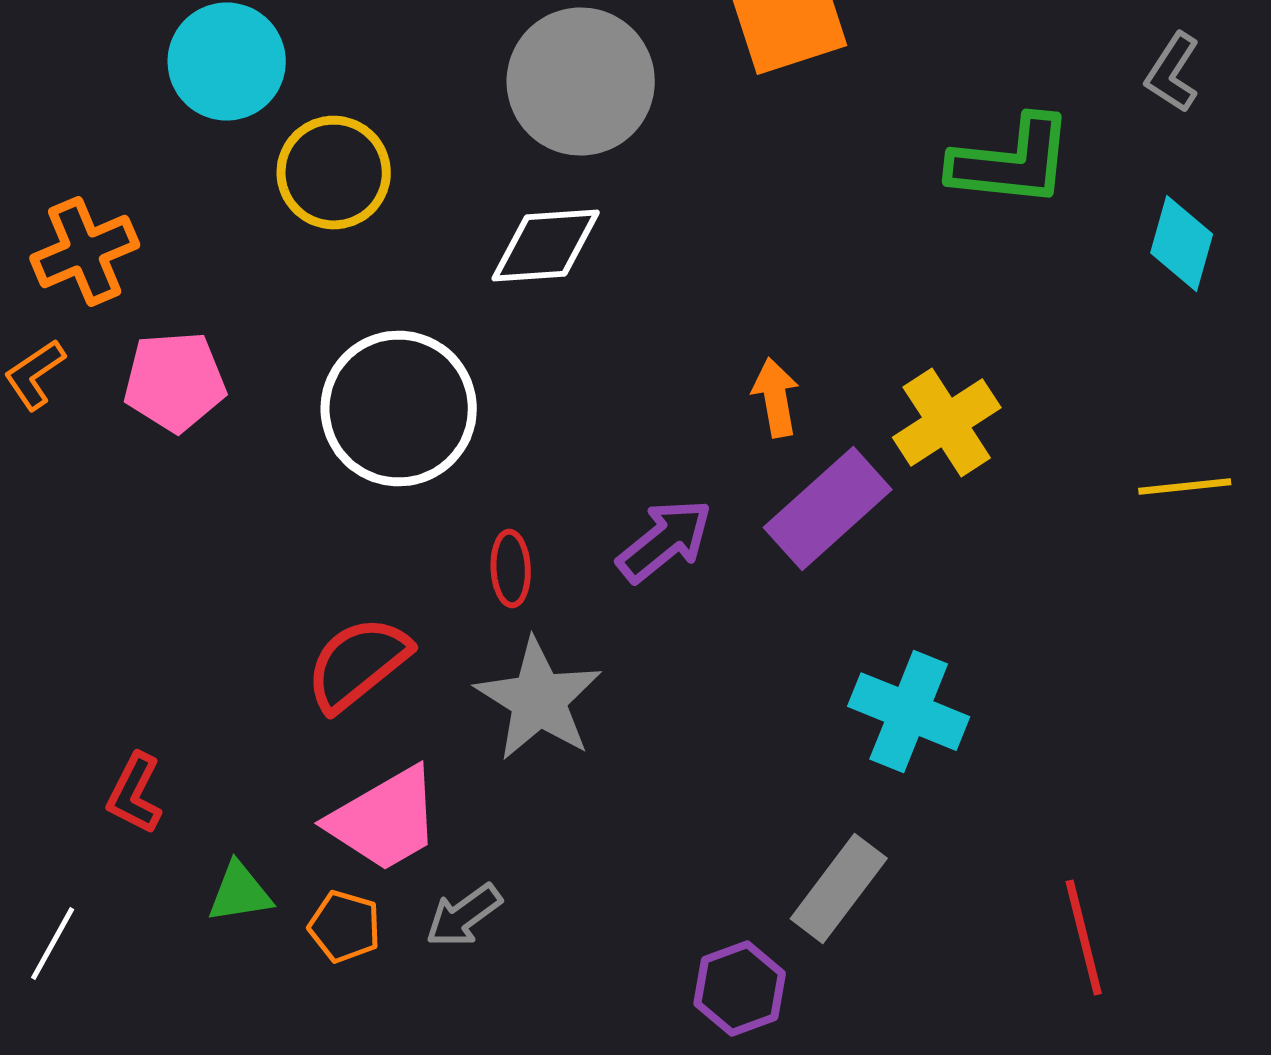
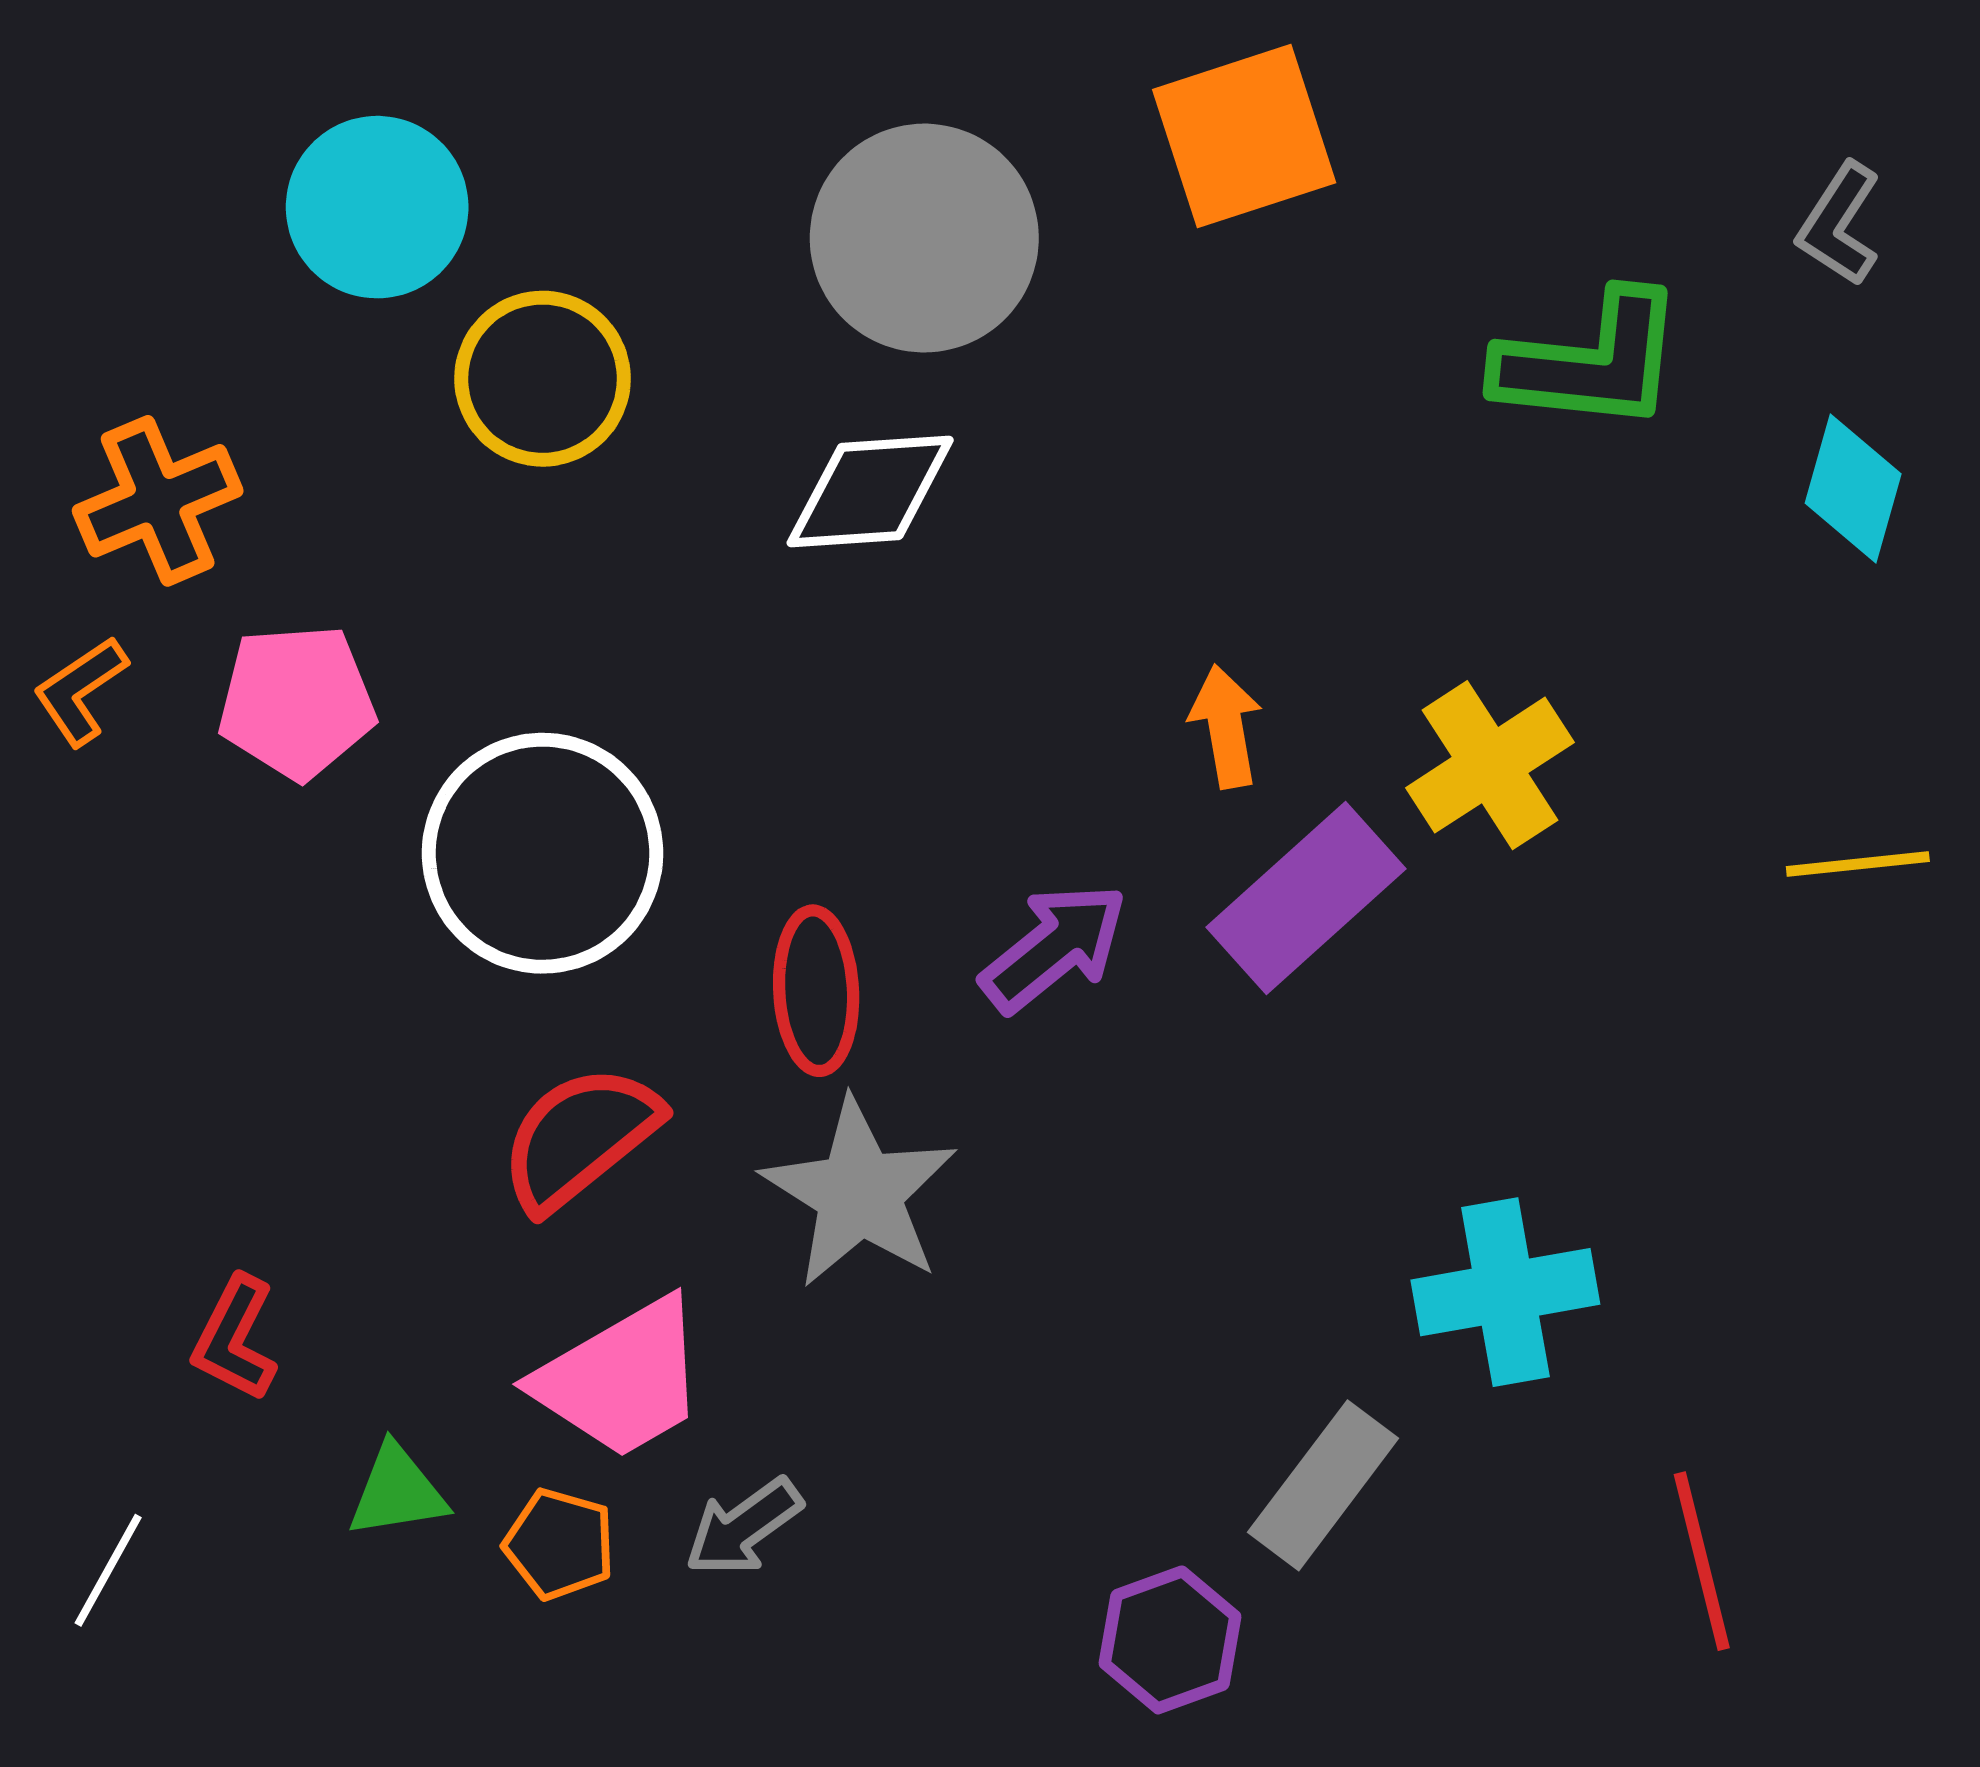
white circle: (399, 409) -> (543, 853), moved
red ellipse: (511, 569) -> (816, 991), size x1.4
cyan cross: (909, 712) -> (1505, 1292), moved, turned -32

